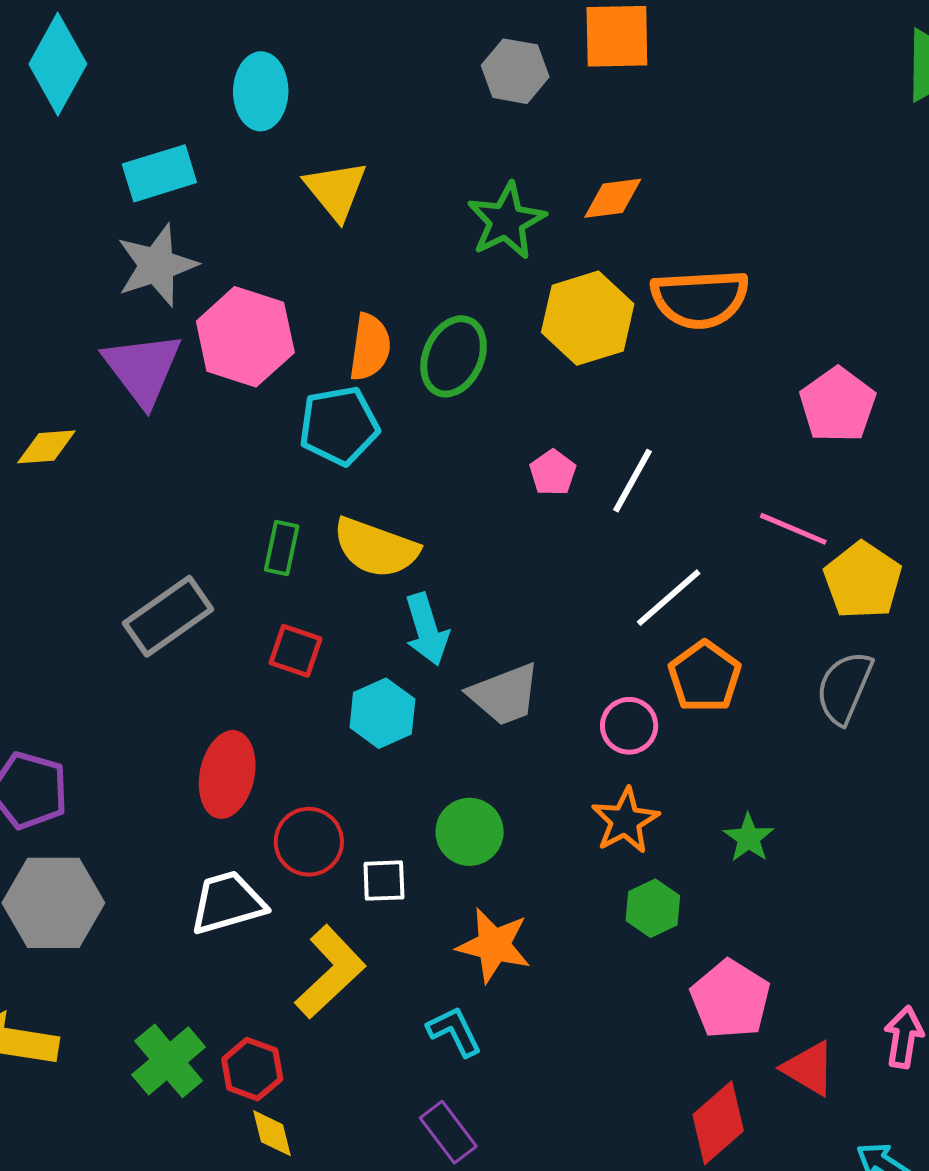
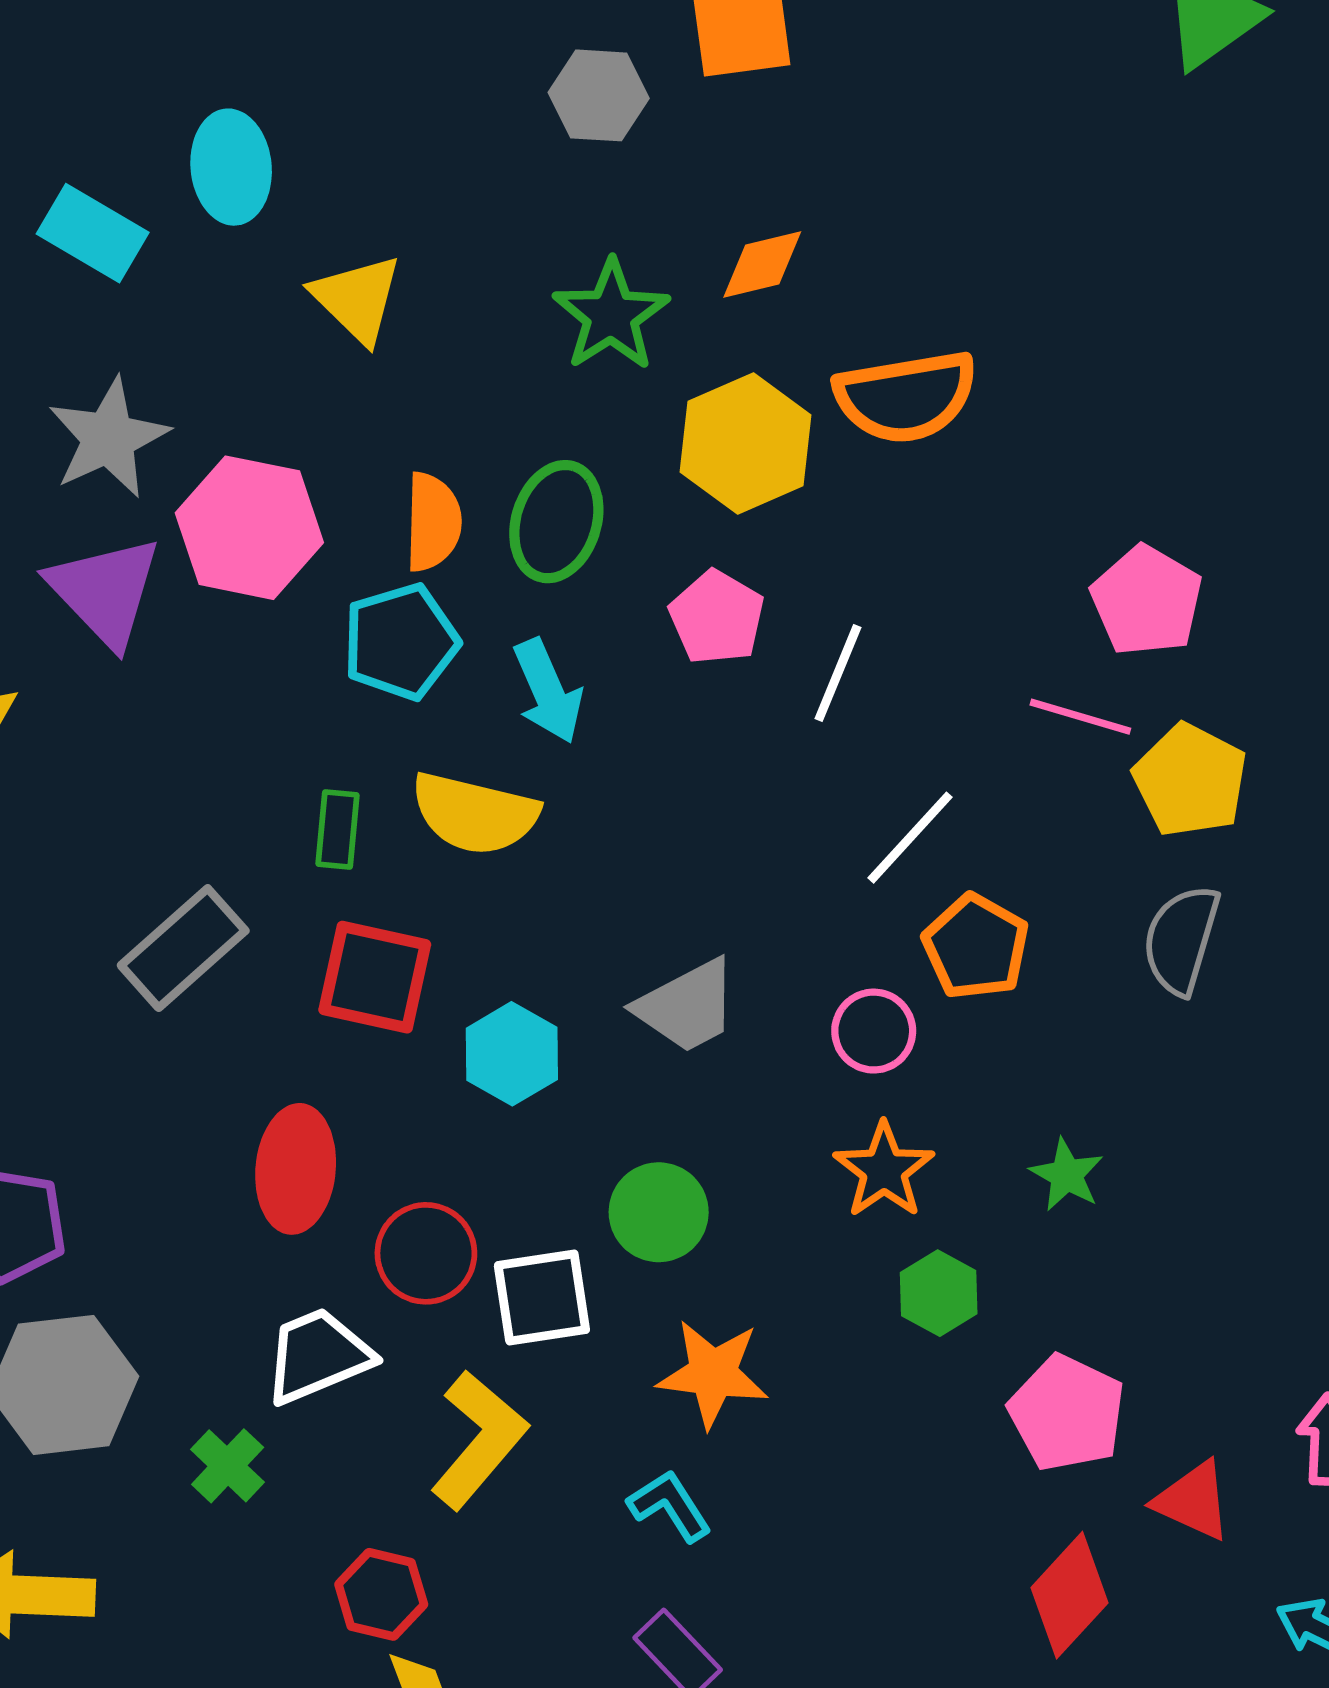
cyan rectangle: (159, 173) -> (93, 233), moved, turned 54
pink pentagon: (838, 405) -> (1147, 601), moved
pink pentagon: (553, 473) -> (717, 617), moved, size x1.4
cyan arrow: (427, 629) -> (548, 691), moved
red square: (295, 651) -> (375, 977), size x1.5
white square: (384, 881) -> (542, 1298), size x1.5
green cross: (169, 1061) -> (228, 1466), moved, size x0.7

